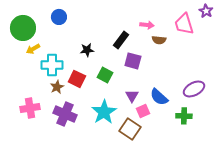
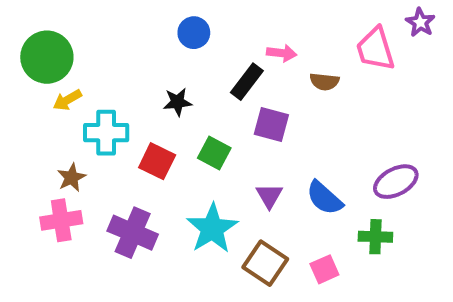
blue circle: (59, 17) -> (194, 33), moved
pink arrow: (147, 25) -> (282, 53), moved
brown star: (57, 87) -> (71, 178), moved
pink square: (143, 111) -> (324, 269), moved

